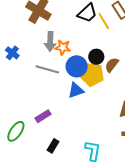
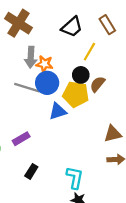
yellow line: (104, 21) -> (89, 52), moved, turned 60
blue circle: (77, 66) -> (47, 83), moved

